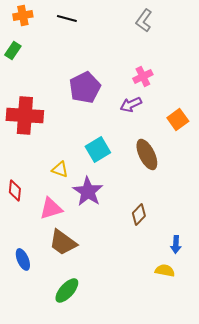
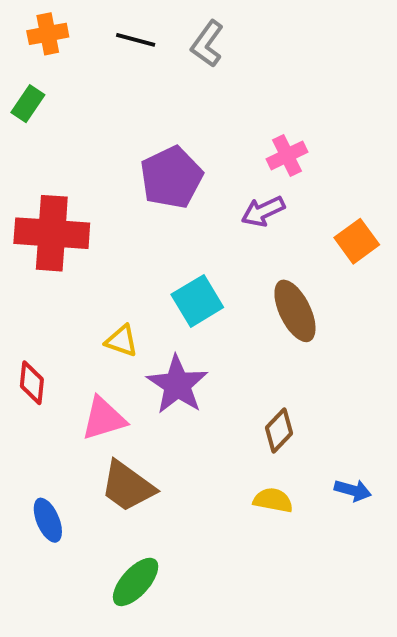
gray L-shape: (144, 20) -> (207, 44), moved
blue arrow: (176, 244) -> (353, 490), turned -78
yellow semicircle: (165, 270) -> (273, 500), moved

